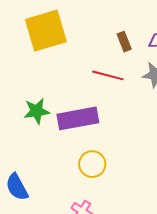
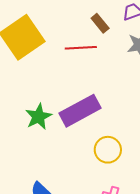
red line: (108, 75) -> (81, 48), moved

